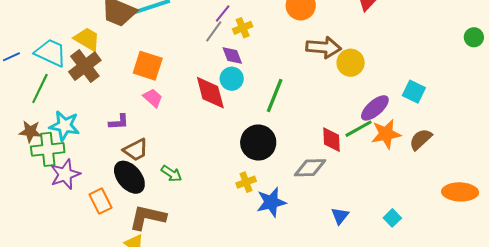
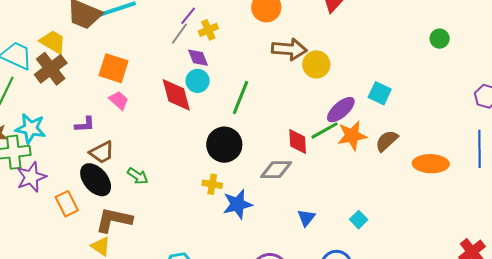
yellow cross: (246, 182) -> (212, 184), turned 30
orange ellipse: (460, 192) -> (431, 164), moved

